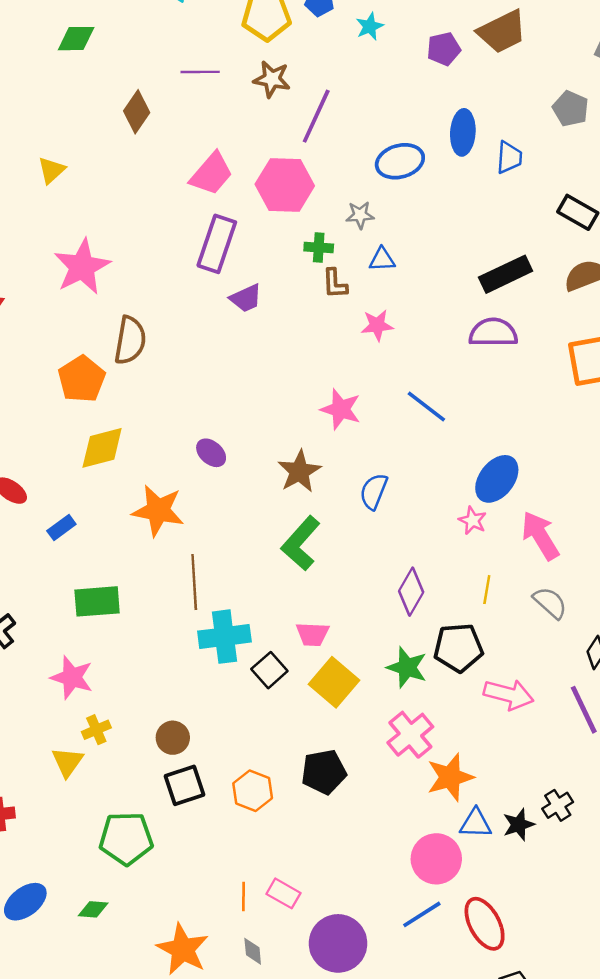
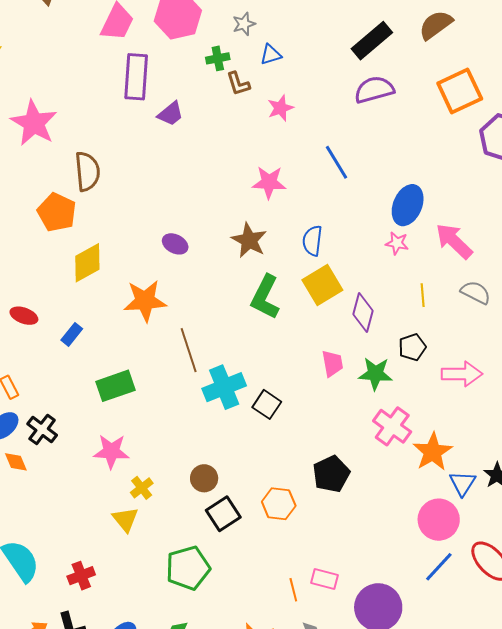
blue line: (426, 406) -> (337, 162), turned 36
pink trapezoid: (313, 634) -> (332, 363), moved, turned -88
black pentagon: (458, 648) -> (412, 347), size x0.7
yellow square: (334, 682) -> (322, 285), moved, turned 33
blue triangle: (476, 823) -> (463, 483), turned -44

